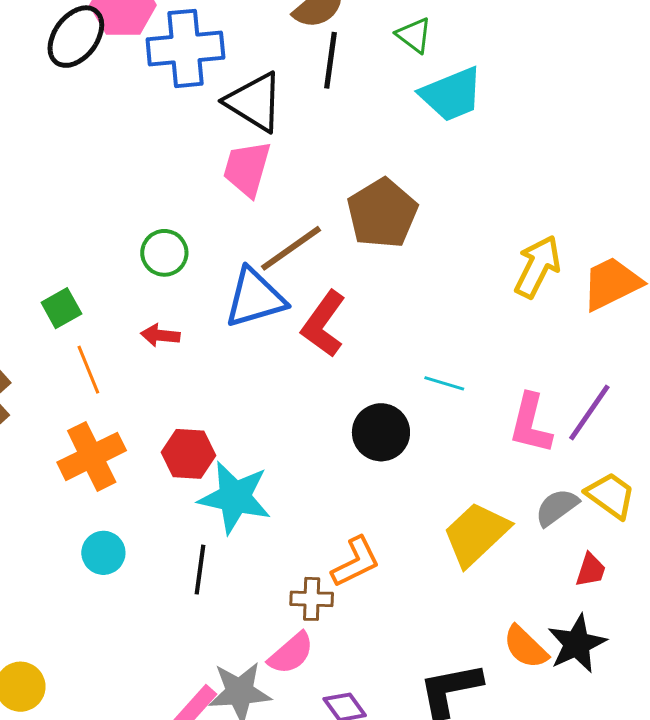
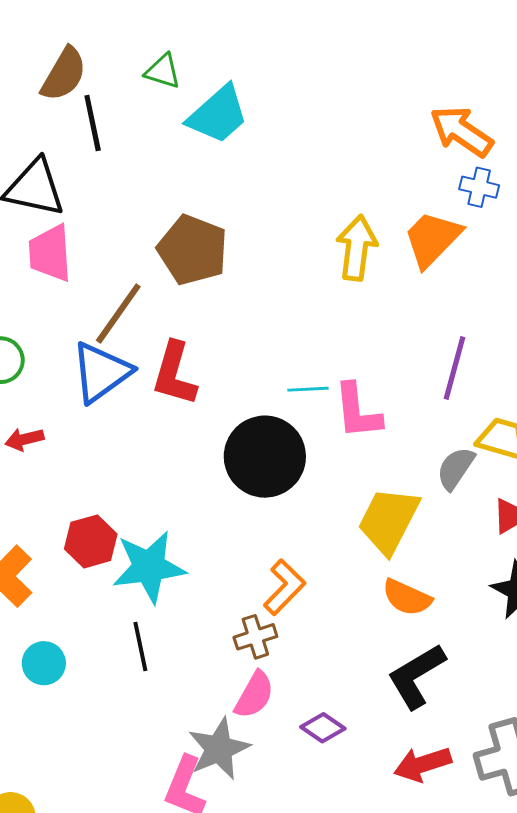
pink L-shape: (531, 424) -> (357, 411), moved
black circle: (381, 432) -> (265, 457), size x1.4
orange semicircle: (526, 647) -> (407, 597), moved

